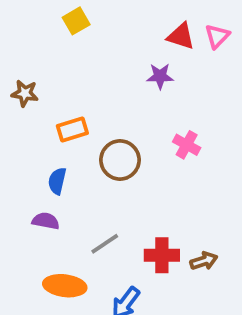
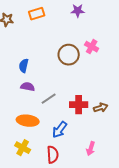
orange rectangle: (72, 130) -> (37, 14), moved
brown circle: (120, 160) -> (69, 55), moved
purple semicircle: (46, 221) -> (28, 87), moved

